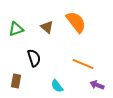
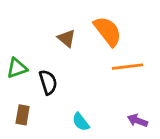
green triangle: (16, 29) -> (17, 68), moved
orange line: (83, 64) -> (128, 67), moved, turned -30

